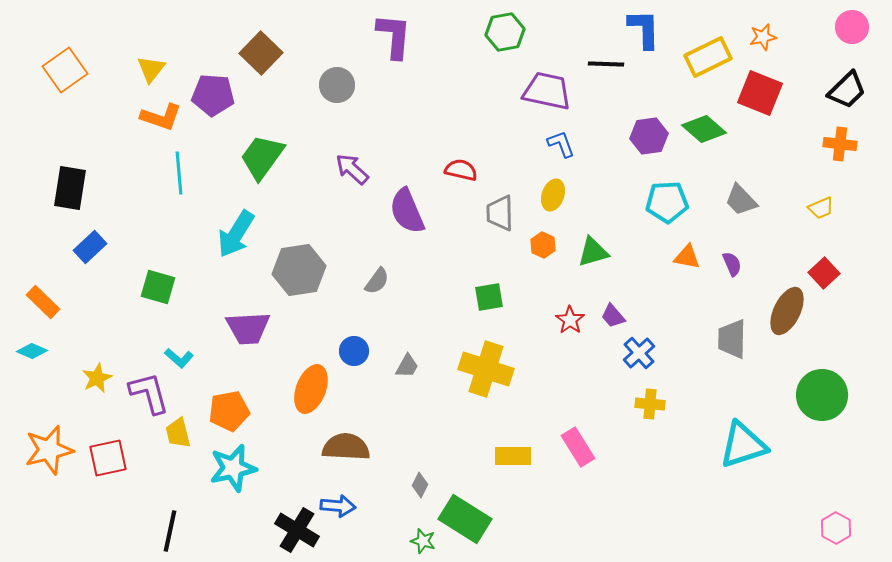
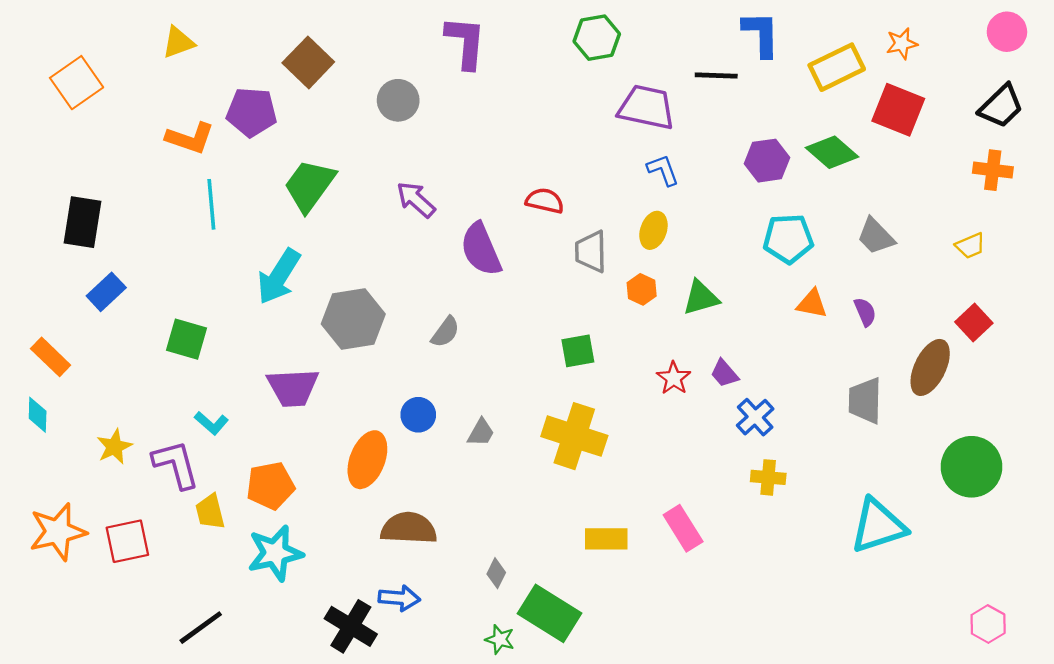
yellow triangle: (151, 69) -> (178, 42), moved, turned 32
cyan diamond: (32, 351) -> (38, 415), turned 68
black line: (170, 531) -> (201, 628), turned 42

